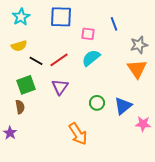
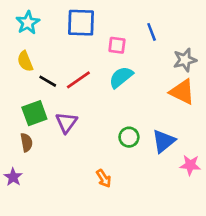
yellow semicircle: (19, 46) -> (25, 61), turned 84
orange triangle: (137, 69) -> (182, 92), turned -30
purple triangle: (60, 87) -> (66, 122), moved
orange arrow: (78, 134) -> (104, 178), size x0.6

